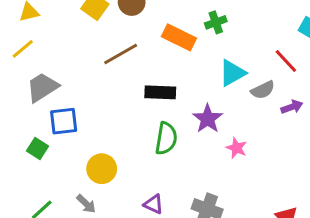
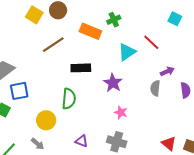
red line: (286, 61) -> (151, 42), moved
gray semicircle: (263, 90) -> (155, 88), moved, turned 126
green semicircle: (166, 138) -> (69, 99), moved
pink star: (237, 148) -> (121, 112), moved

